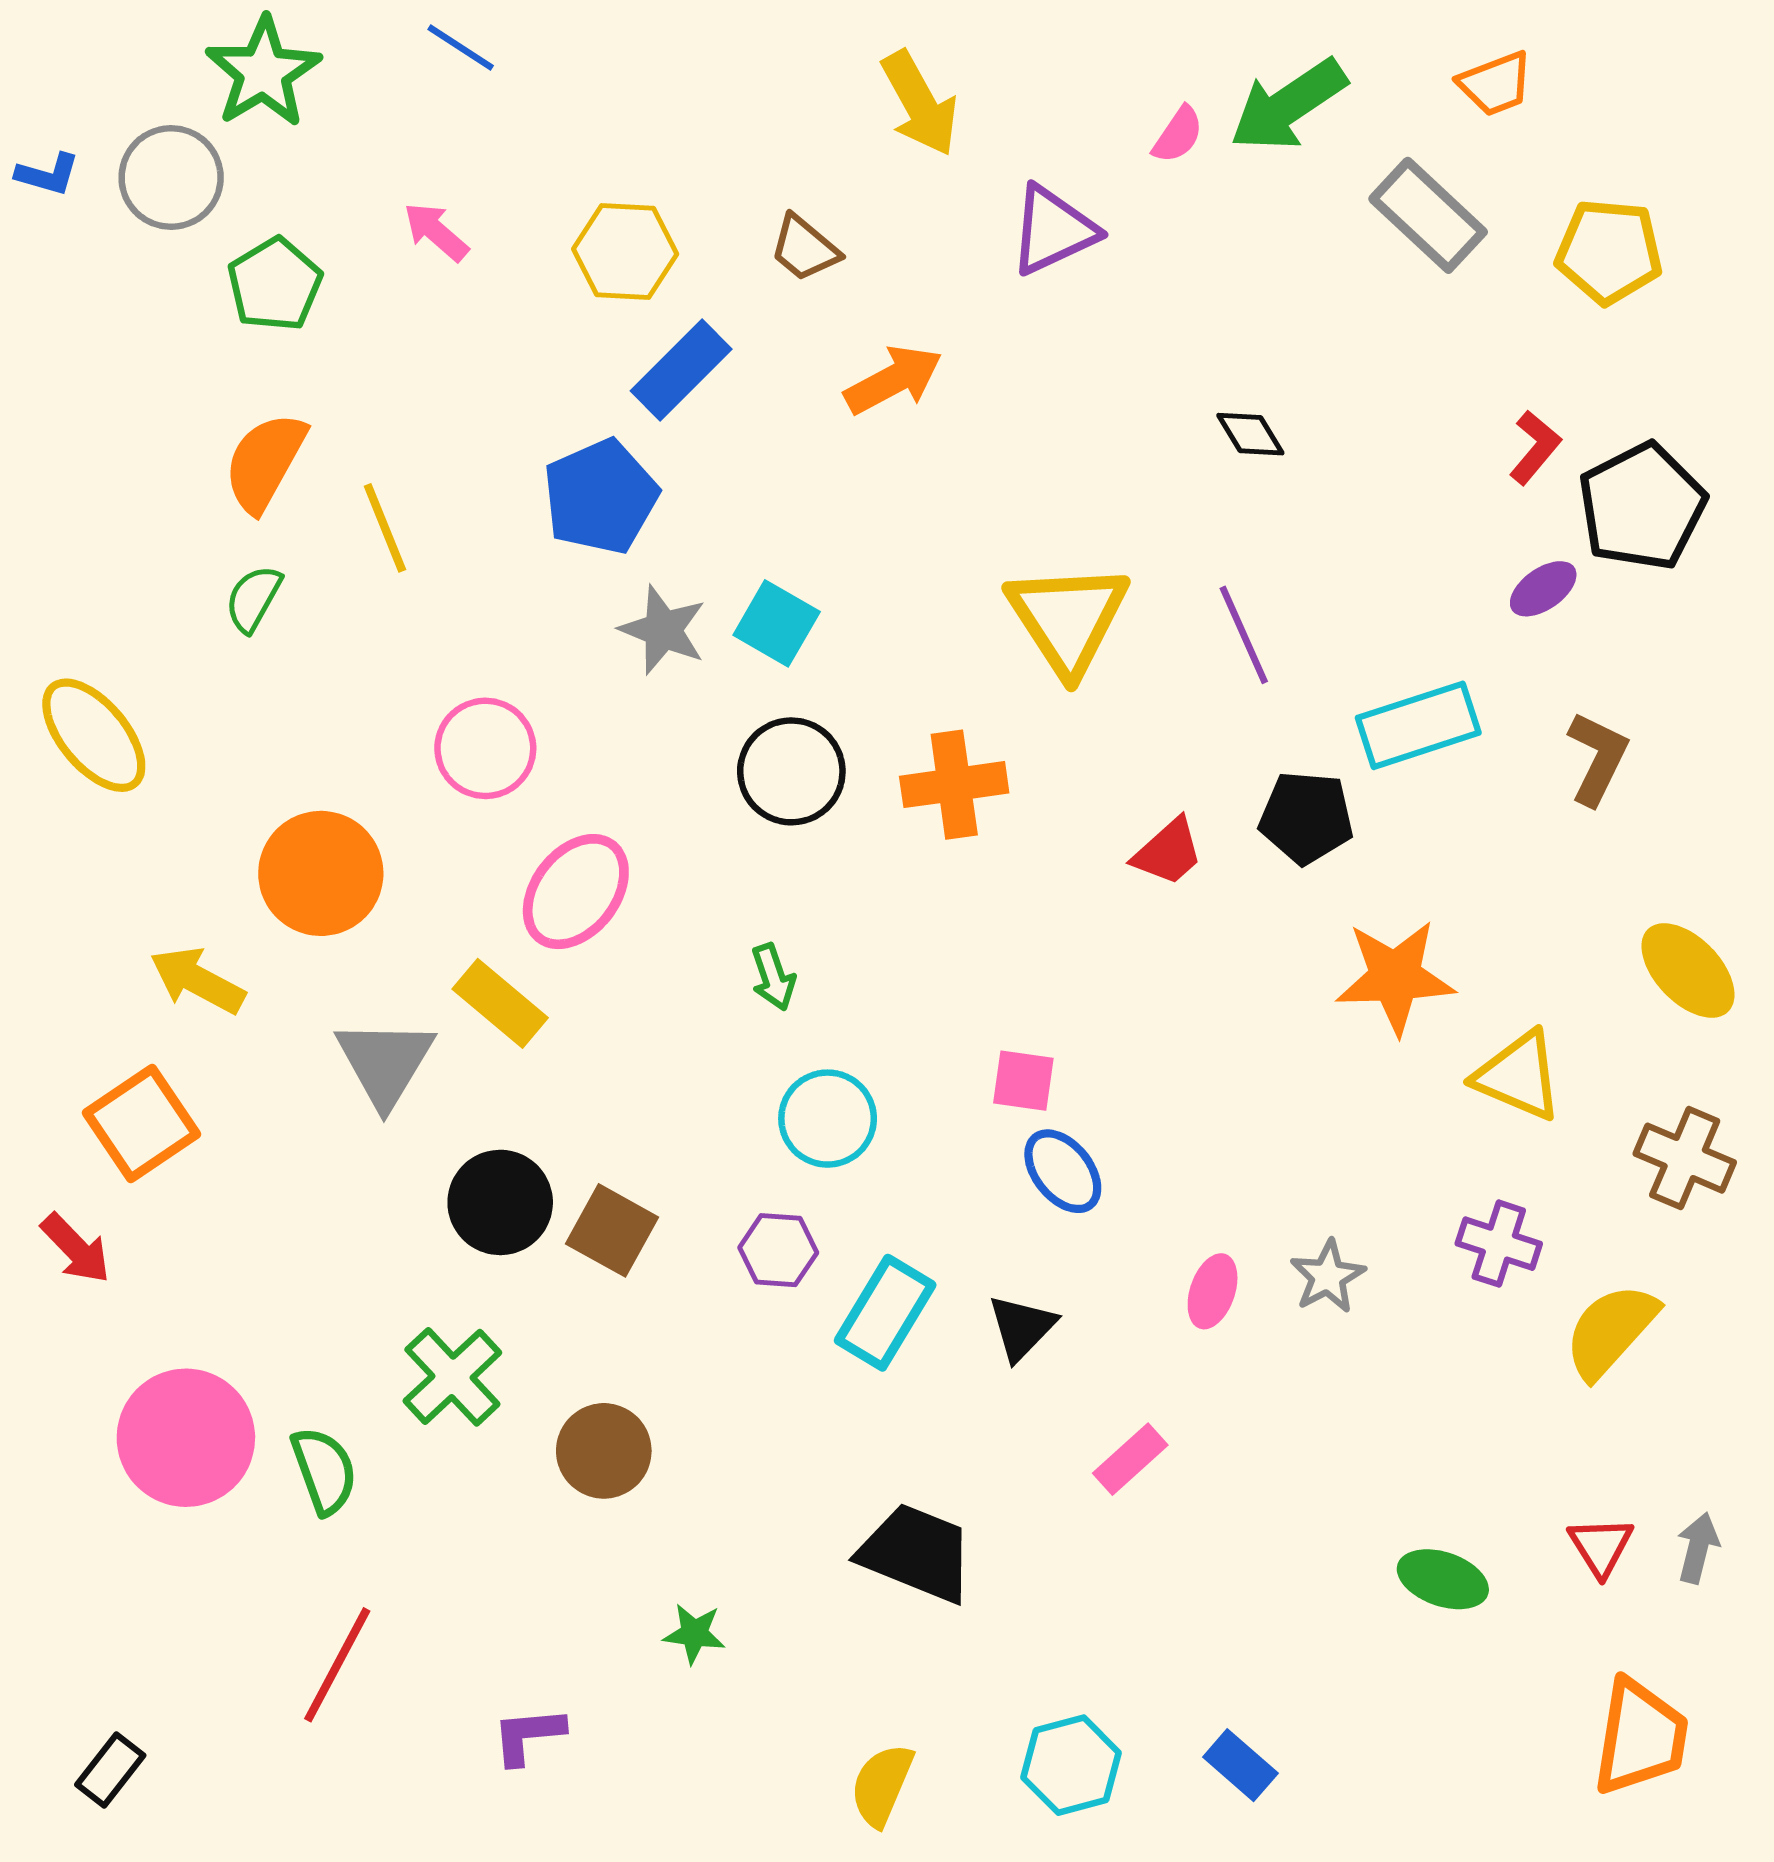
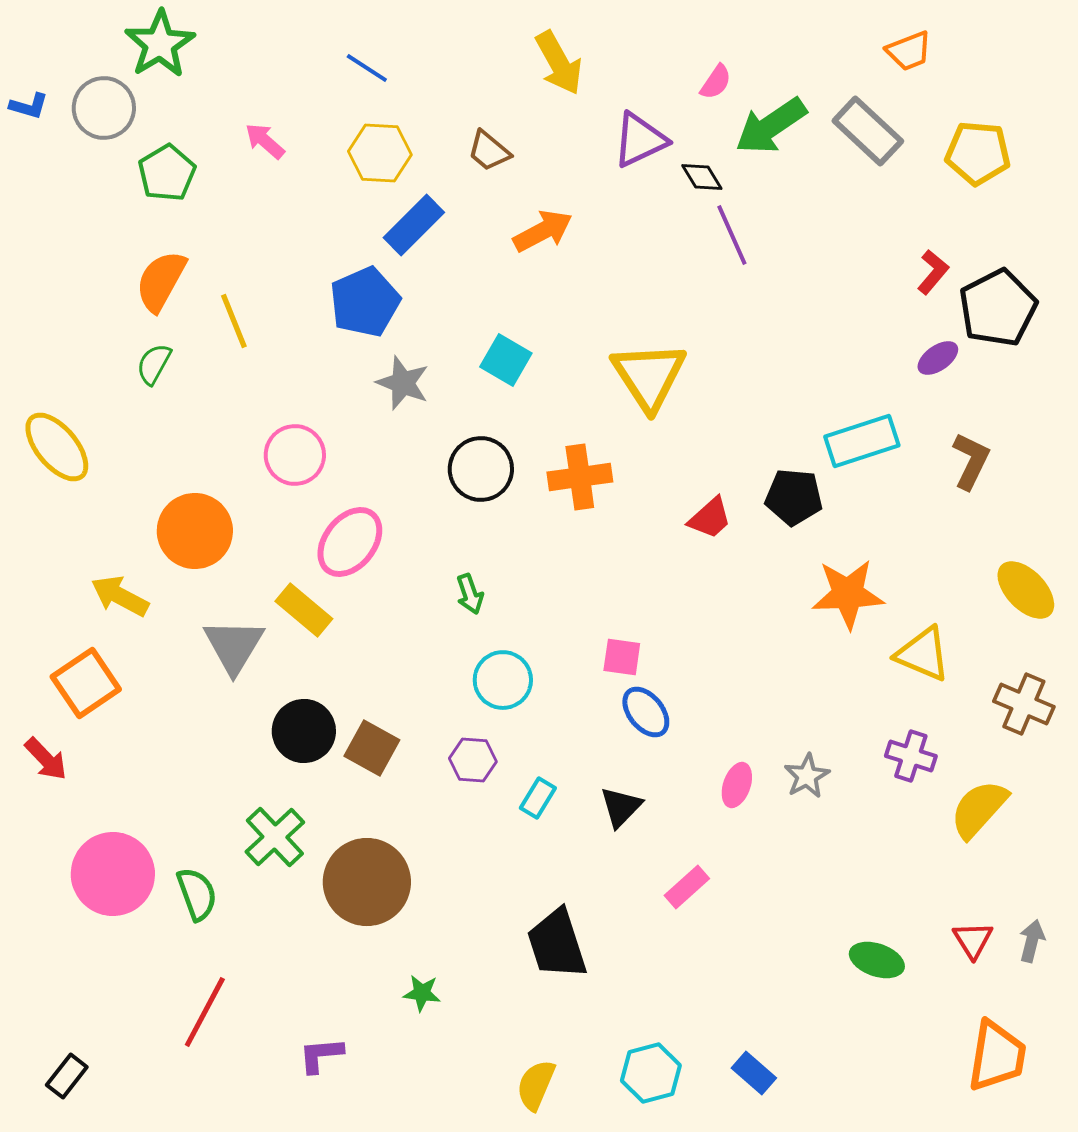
blue line: (461, 48) -> (367, 68), moved
green arrow: (1288, 105) -> (771, 126), moved
black diamond: (1250, 434) -> (702, 177), moved
cyan square: (777, 623) -> (506, 360), moved
purple line: (1244, 635) -> (732, 235), moved
cyan rectangle: (885, 1313) -> (538, 798), size x0.6
brown circle: (604, 1451) -> (367, 882), size x1.5
black trapezoid: (916, 1553) -> (557, 944), turned -130

